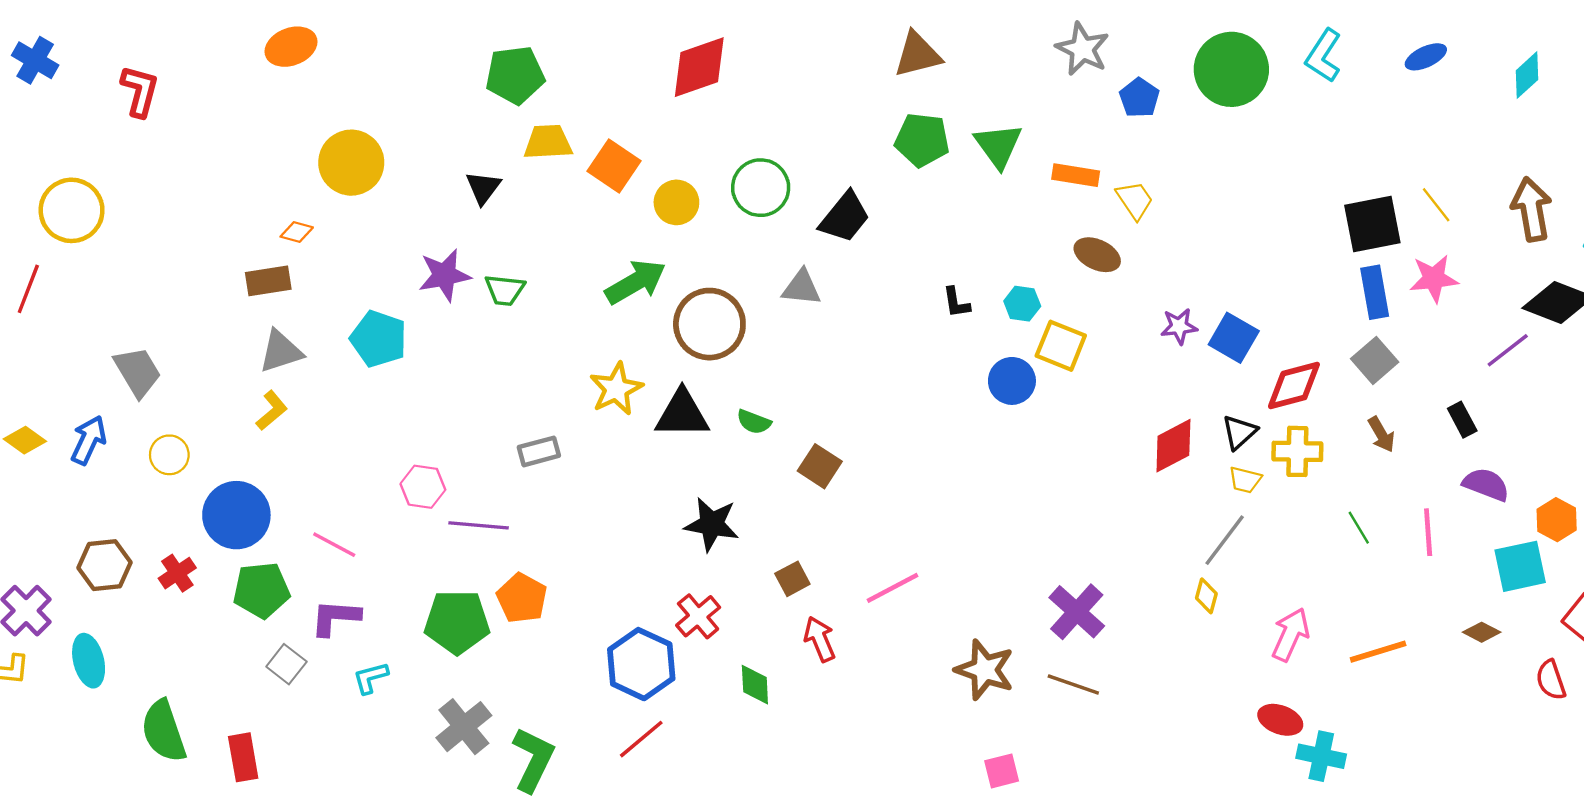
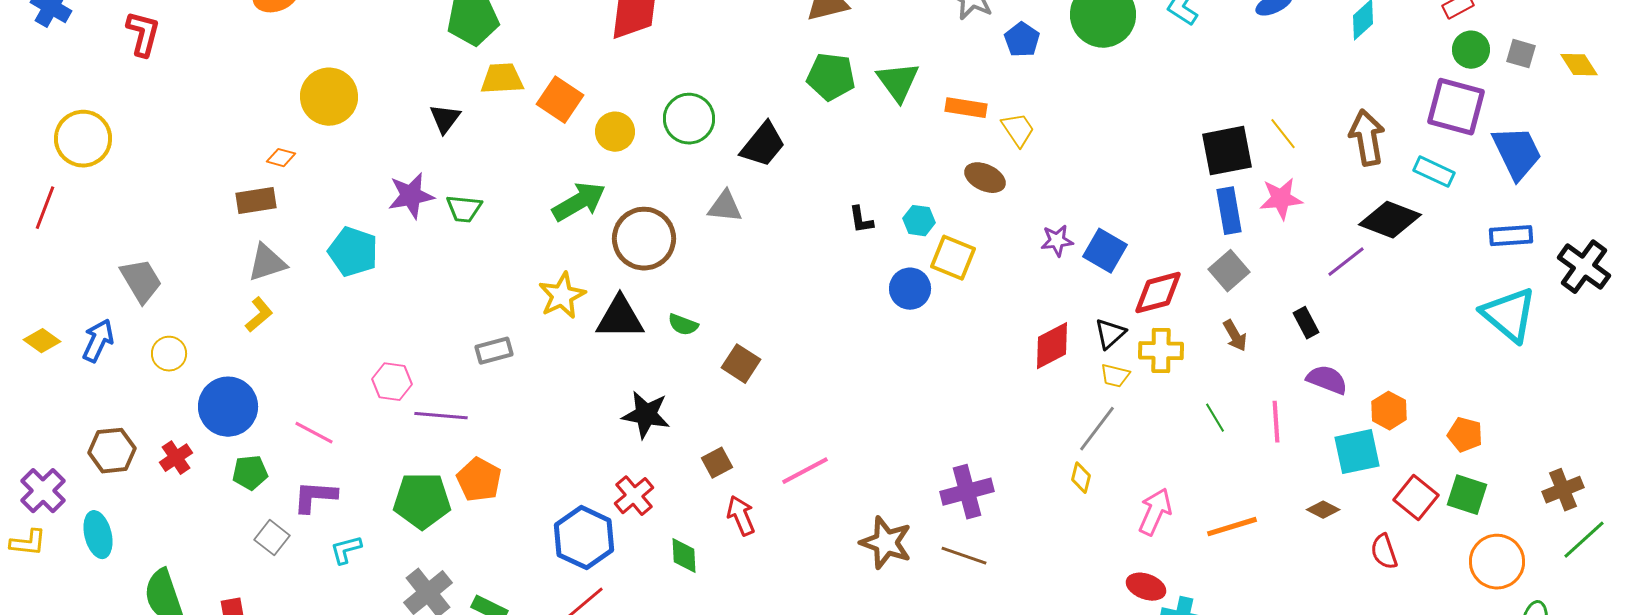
green pentagon: (261, 590) -> (250, 473), size x0.7
purple cross: (1077, 612) -> (967, 492), turned 33

